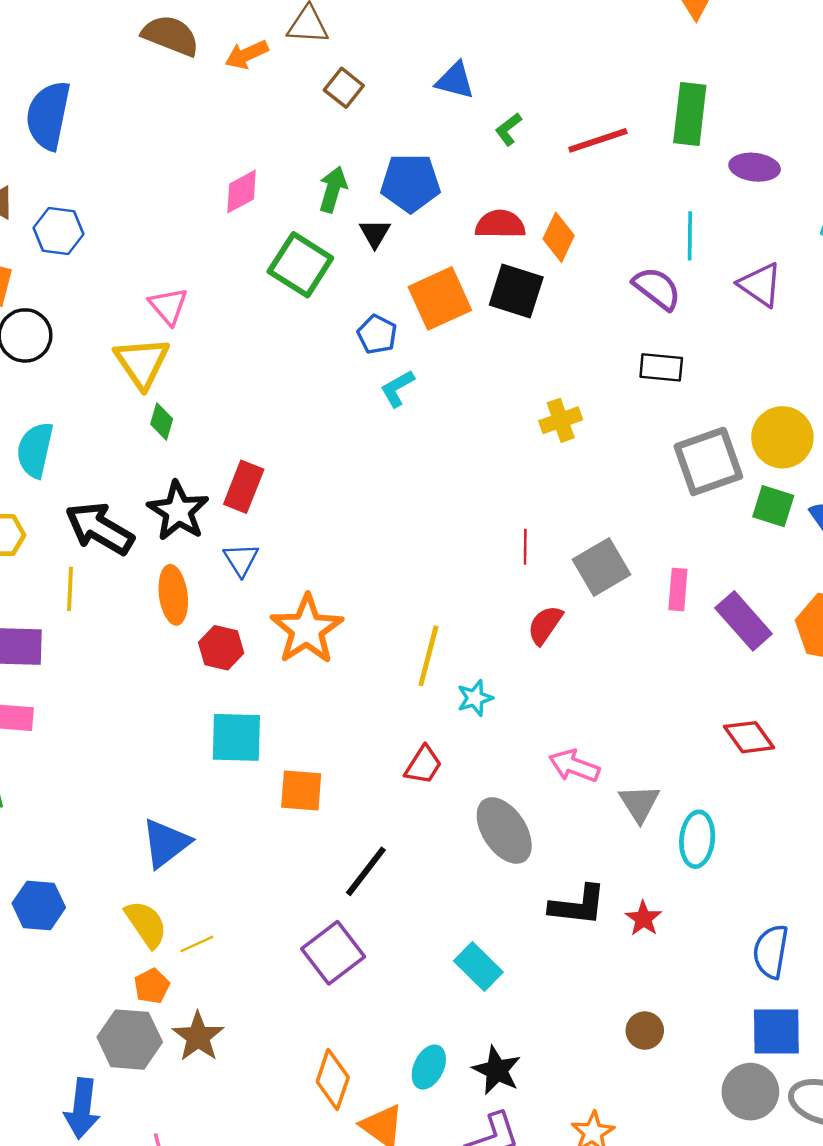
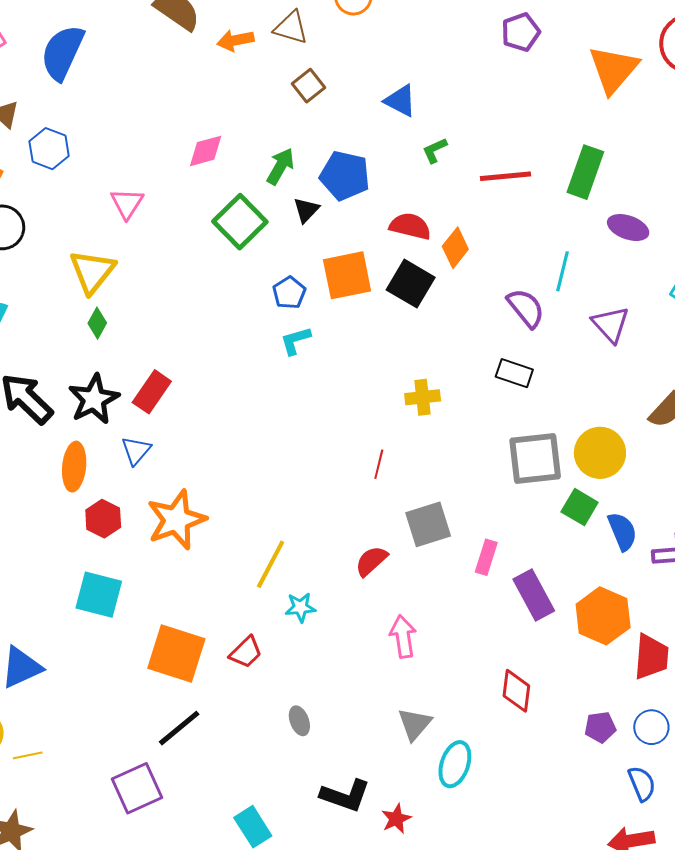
pink triangle: (168, 306) -> (127, 203), moved
red line: (525, 547) -> (379, 464), moved
red diamond: (749, 737) -> (516, 691), turned 30
pink arrow: (574, 766) -> (403, 637), moved, turned 48
orange square: (301, 791) -> (176, 653), moved, size x1.5
gray ellipse: (504, 830) -> (299, 721), size x0.5

